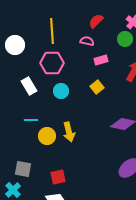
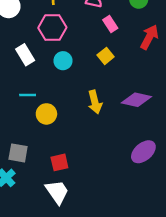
pink rectangle: (101, 60) -> (110, 24), turned 72
yellow arrow: (69, 132) -> (95, 102), moved

